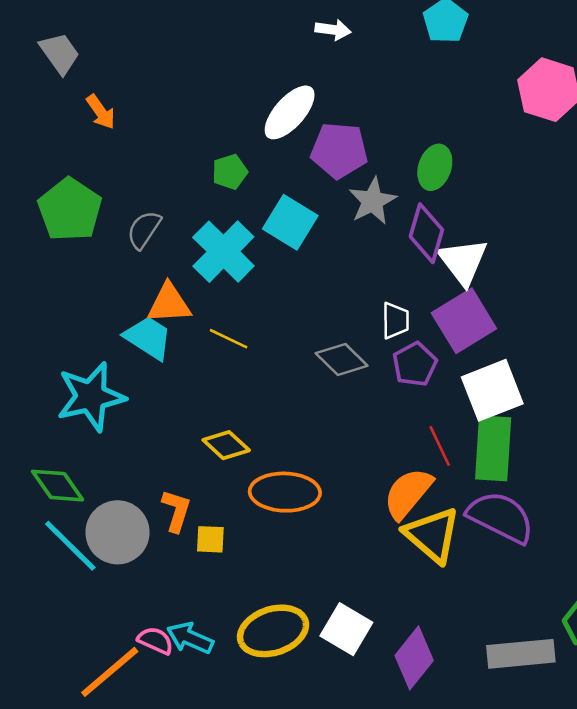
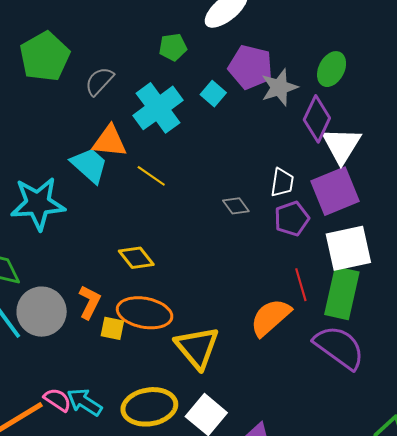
purple pentagon: (339, 150) -> (251, 67), moved
cyan square: (290, 222) -> (213, 94), size x0.6
gray diamond: (342, 360) -> (236, 206), size x0.7
orange ellipse: (285, 492) -> (145, 313), moved
yellow triangle: (432, 535) -> (197, 347), moved

